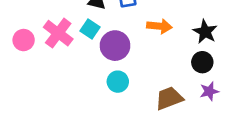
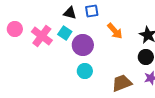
orange arrow: (159, 26) -> (115, 31), turned 42
pink circle: (24, 40) -> (15, 29), moved

